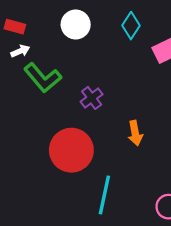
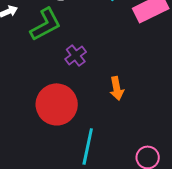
green L-shape: (43, 78) -> (46, 24), moved, turned -78

